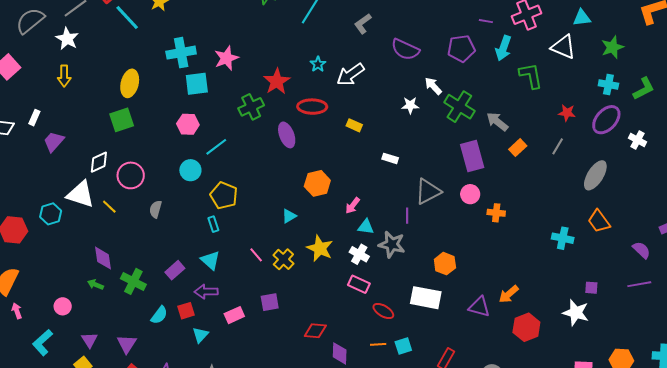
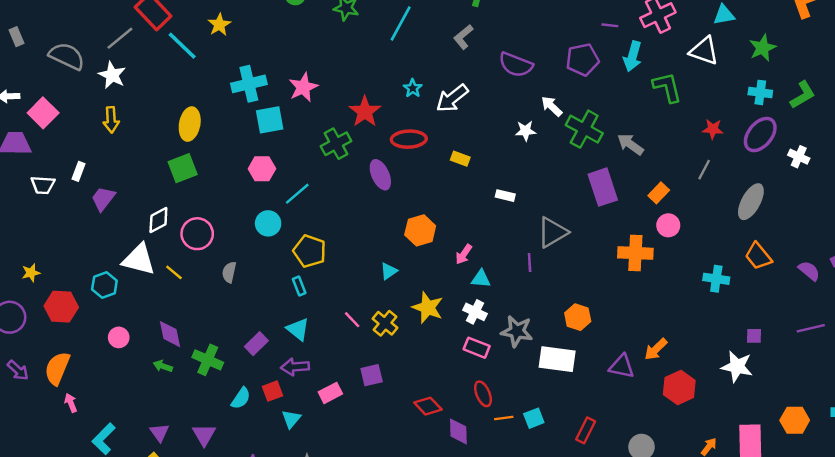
gray semicircle: (30, 21) -> (67, 56), turned 68
orange rectangle: (518, 148) -> (659, 193), moved
pink circle: (470, 194) -> (668, 225), moved
orange cross: (496, 213) -> (635, 253), size x1.6
gray star: (392, 244) -> (517, 331), moved
purple semicircle: (641, 250) -> (809, 271), moved
pink circle: (63, 306) -> (119, 337), moved
red ellipse: (383, 311) -> (483, 394), moved, turned 40
red diamond: (315, 331) -> (428, 406), turned 45

